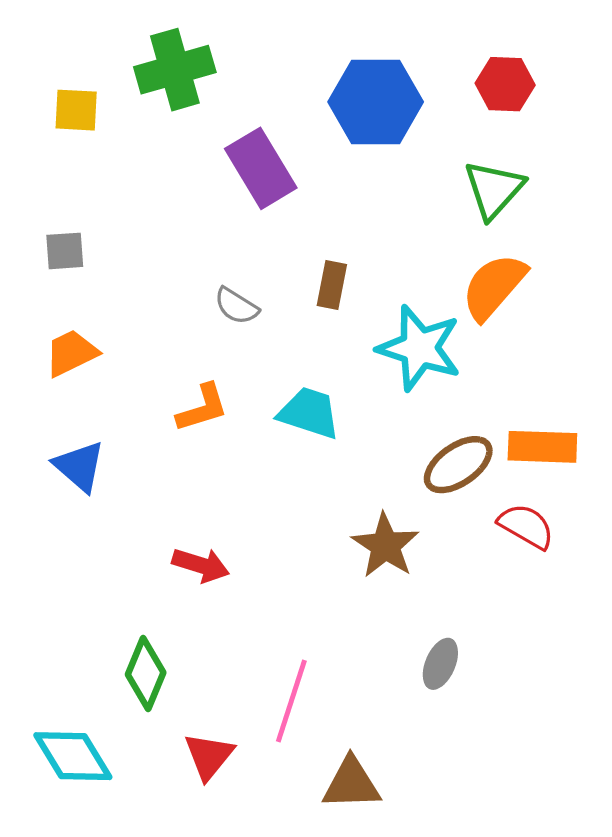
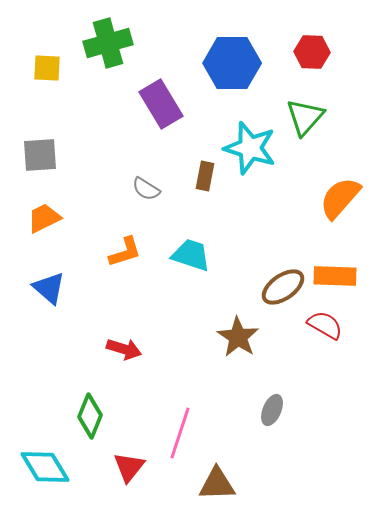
gray square: (65, 251) -> (40, 155), size x1.4
orange semicircle: (494, 287) -> (340, 198), moved
cyan star: (419, 348) -> (250, 148), moved

